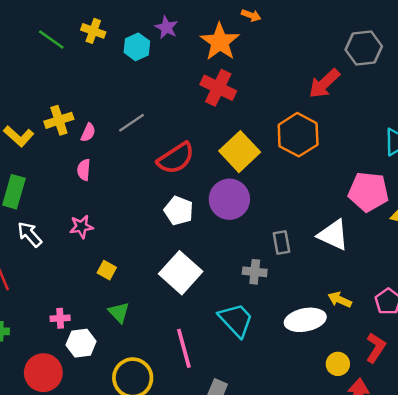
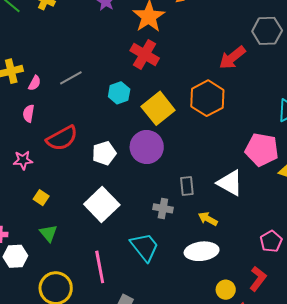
cyan hexagon: (137, 47) -> (119, 93), moved
red semicircle: (176, 158) -> (62, 138), moved
white pentagon: (179, 211) -> (104, 153), turned 30
yellow arrow: (340, 300) -> (208, 219), moved

